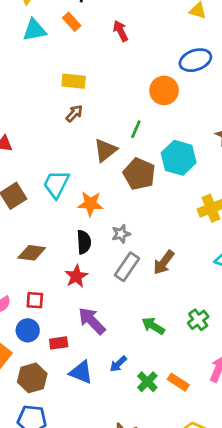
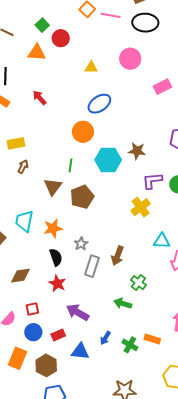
cyan hexagon: (179, 158) -> (108, 160), moved
brown pentagon: (139, 174) -> (82, 197), turned -30
green cross: (198, 320) -> (138, 283), moved

